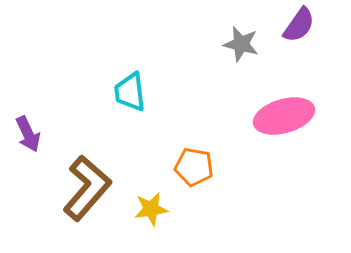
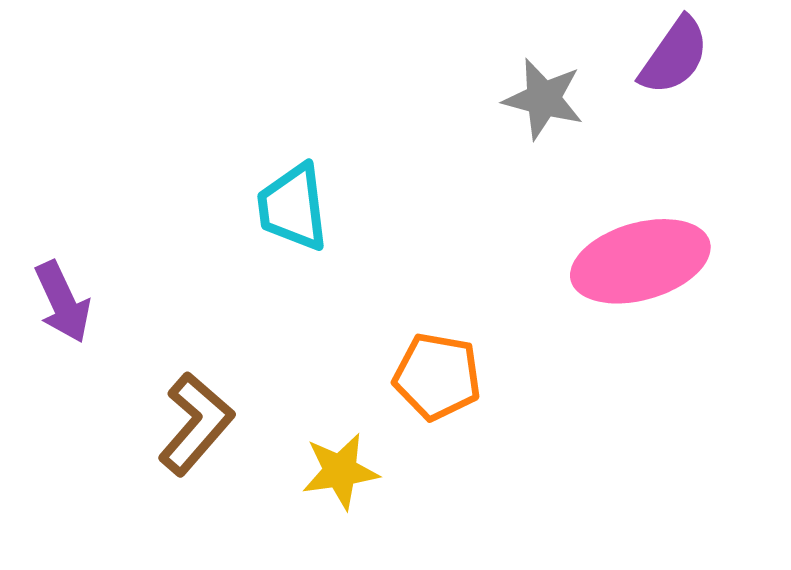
brown L-shape: (87, 188) -> (196, 424), size x0.7

